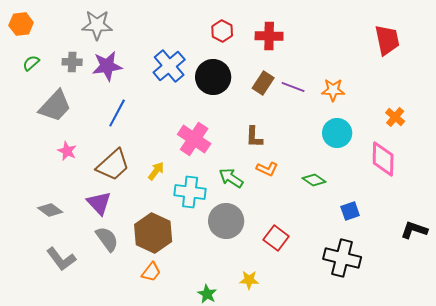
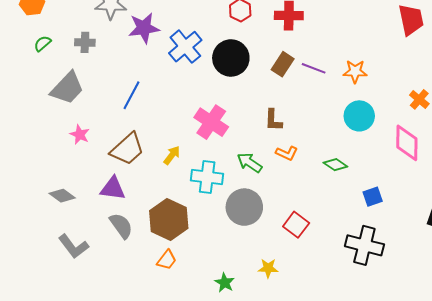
purple star: (107, 66) -> (144, 28), moved
purple triangle: (99, 203) -> (113, 188), turned -40

